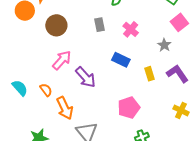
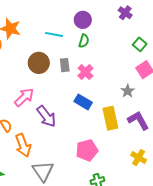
brown circle: (56, 25) -> (39, 63), moved
pink cross: (131, 29) -> (85, 72), moved
yellow rectangle: (149, 74) -> (110, 118), size x1.6

